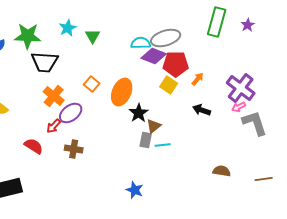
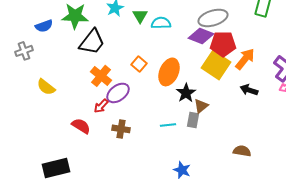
cyan semicircle: (141, 43) -> (161, 23), moved
black trapezoid: (45, 62) -> (92, 42), turned -56
orange arrow: (198, 79) -> (245, 59), size x1.6
yellow square: (169, 85) -> (216, 65), size x1.6
cyan line: (163, 145) -> (168, 125), moved
brown semicircle: (222, 171) -> (242, 151), moved

